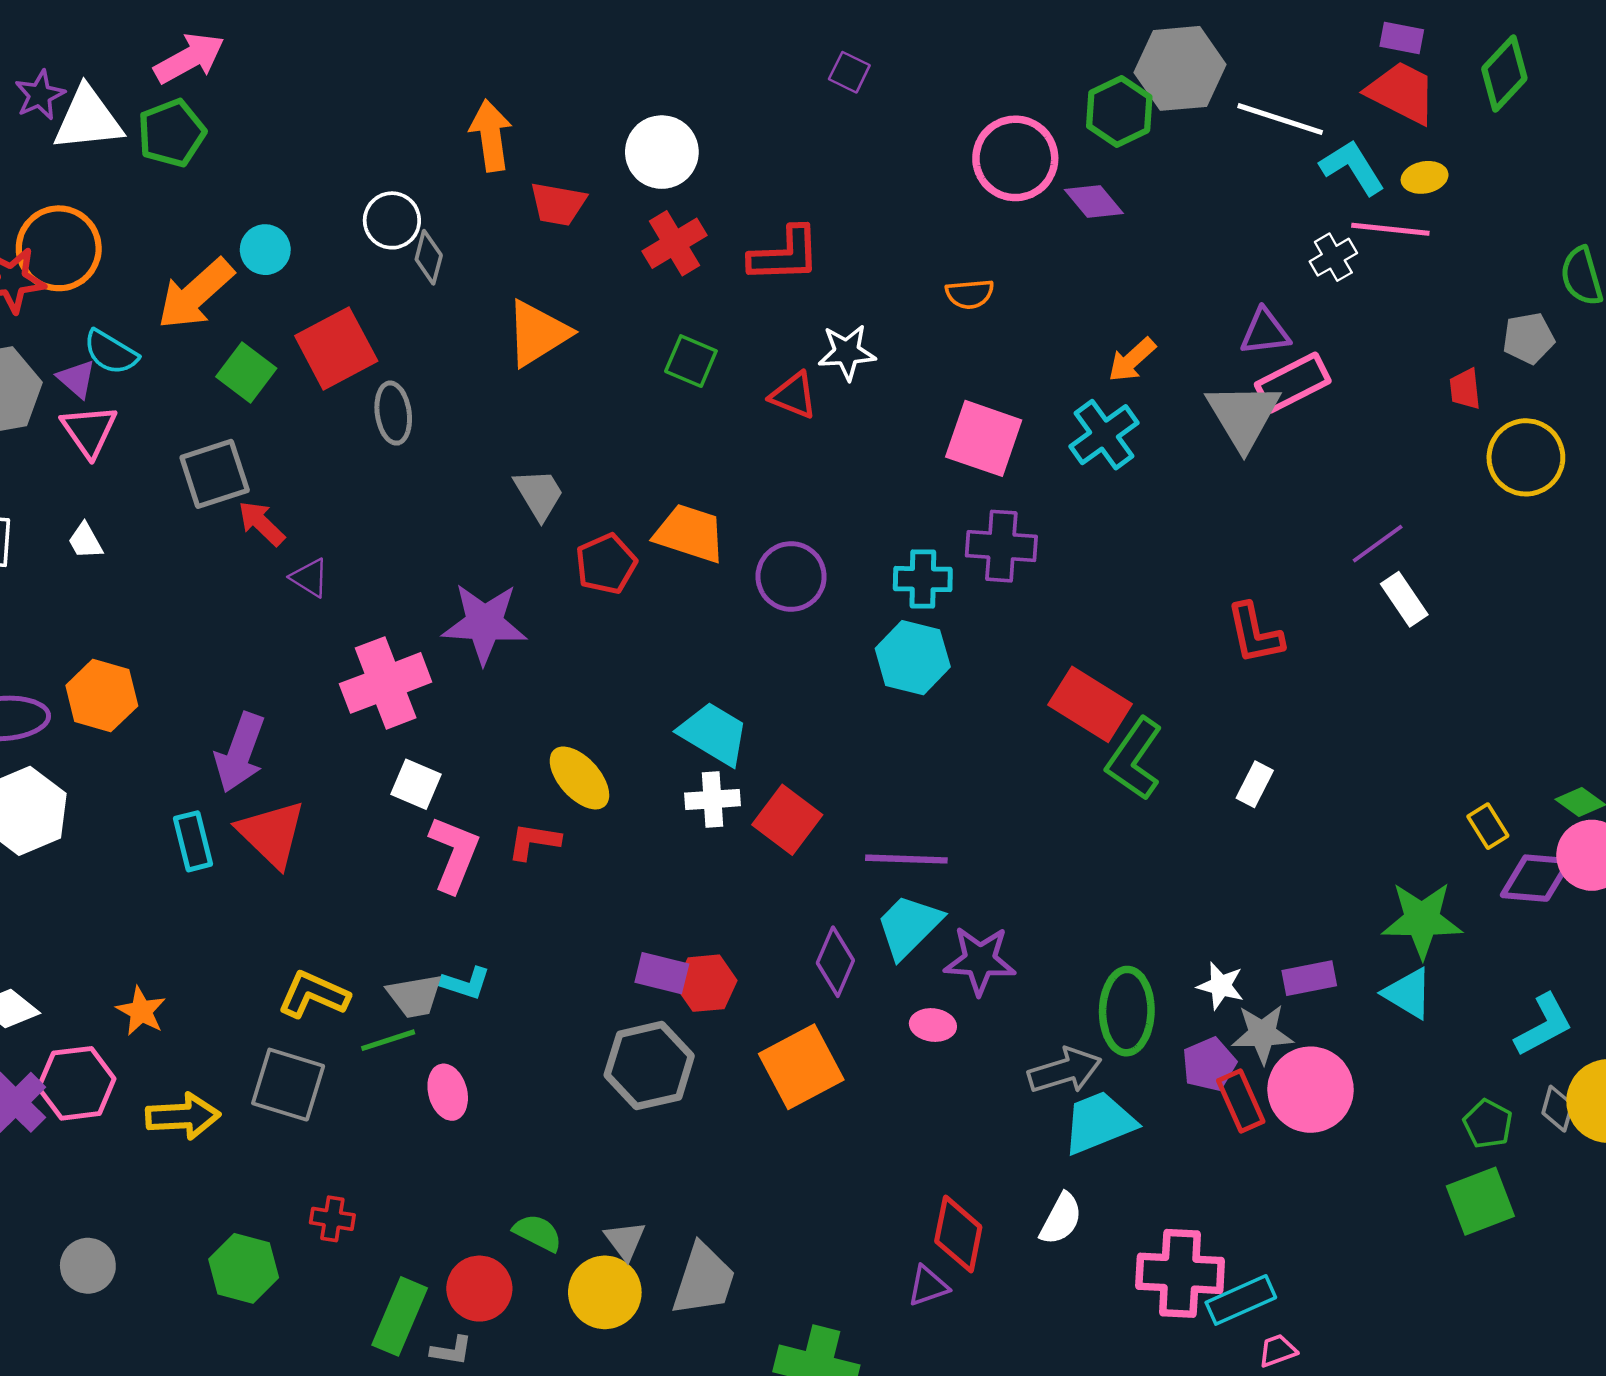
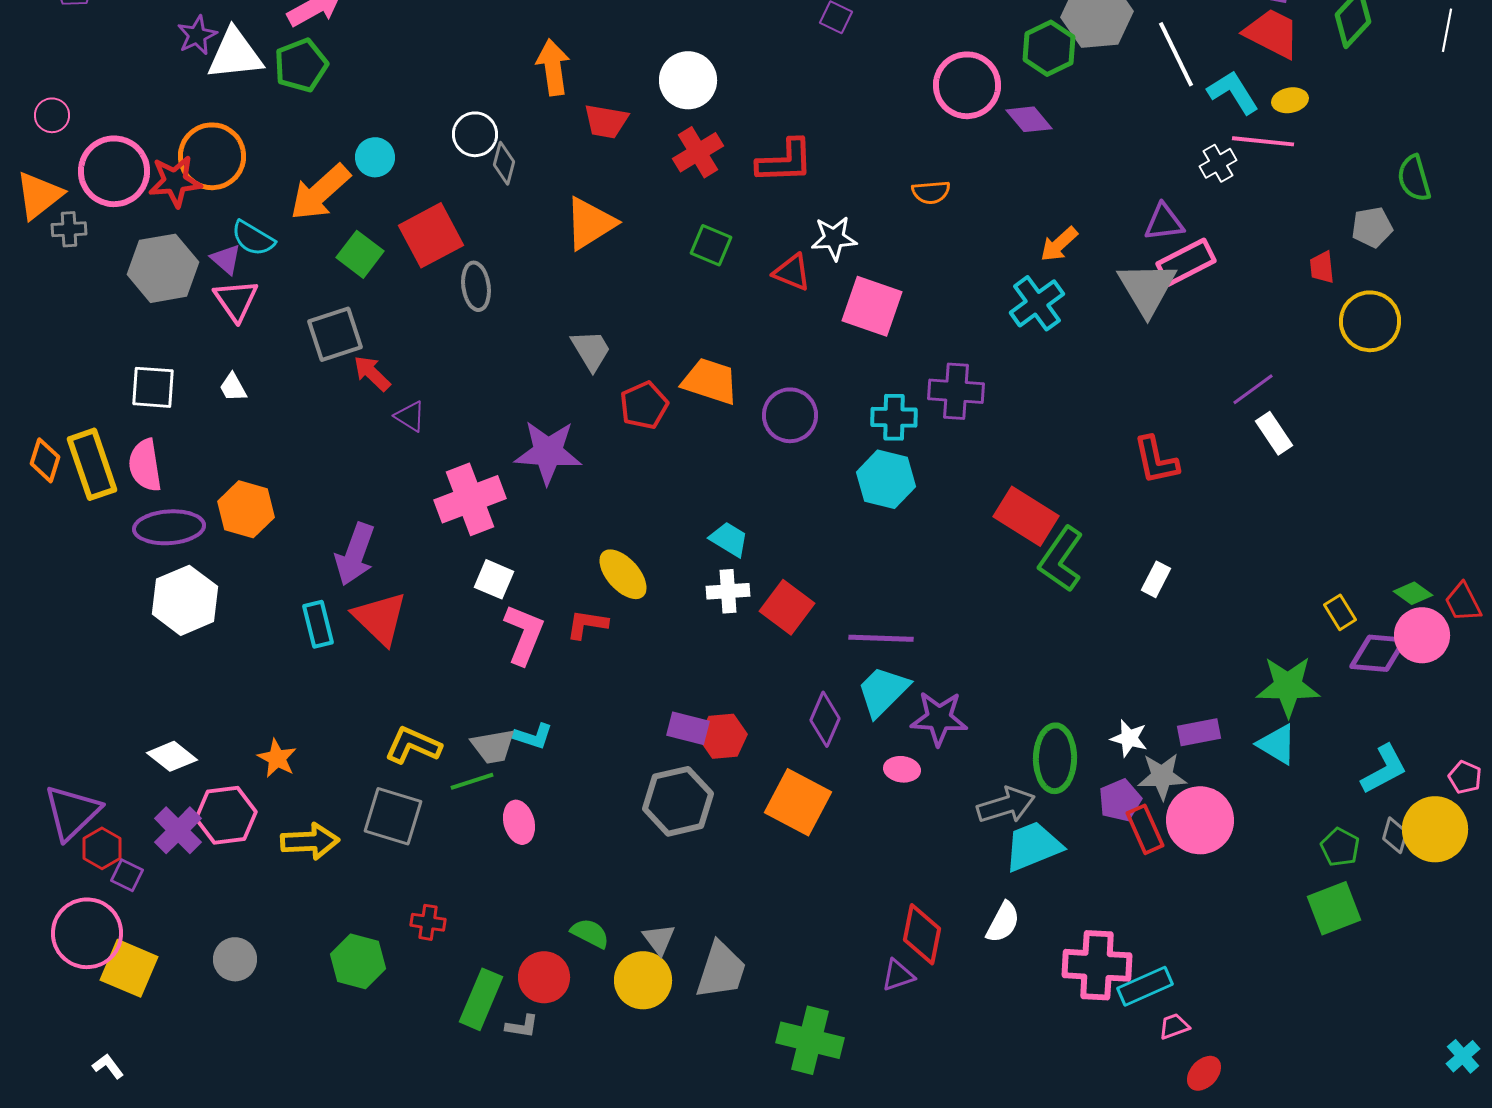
white line: (1280, 119) -> (1176, 54), turned 46
pink square: (984, 438) -> (872, 306), moved
cyan trapezoid: (714, 734) -> (729, 539), size x0.7
orange square: (801, 1067) -> (798, 802), turned -34

